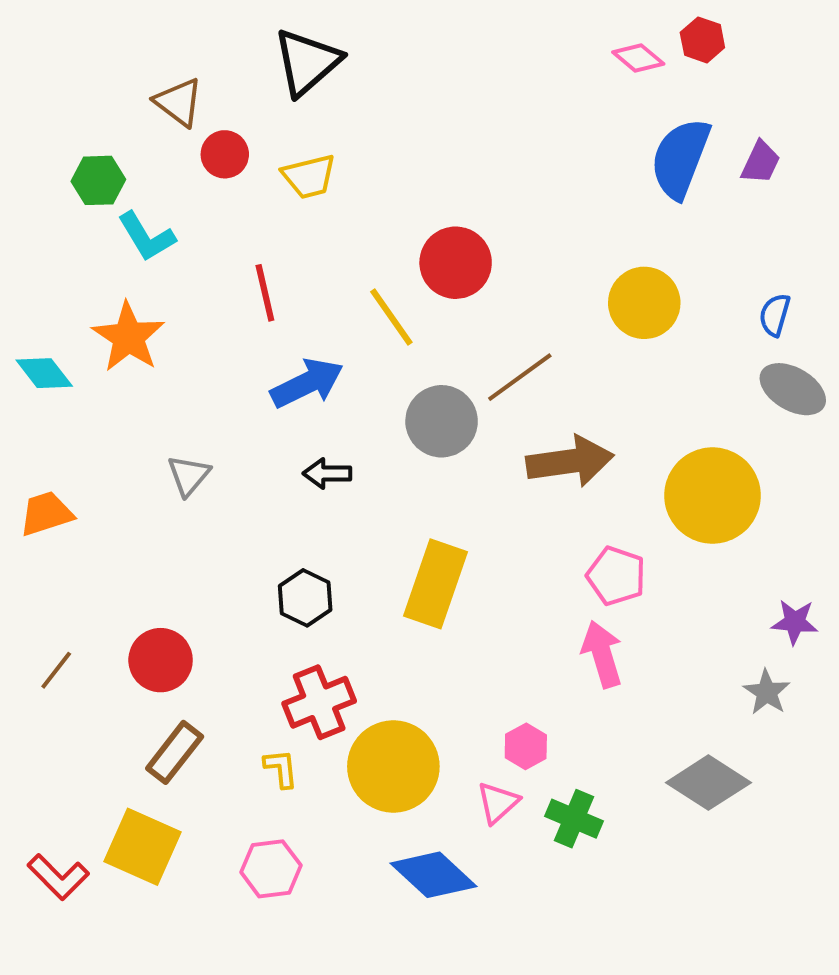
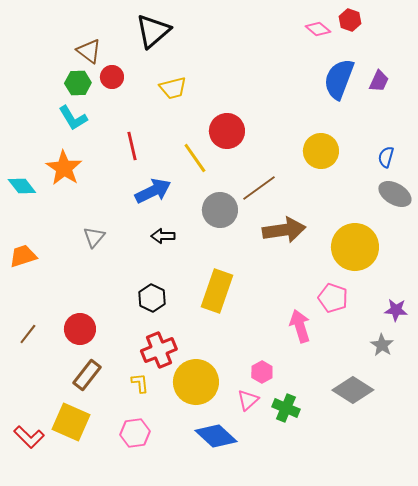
yellow trapezoid: (309, 176) -> (173, 88), moved
green hexagon: (98, 180) -> (78, 83), moved
pink pentagon: (616, 576) -> (333, 298), moved

